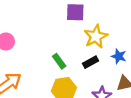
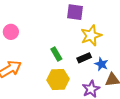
blue star: (119, 56) -> (101, 64), moved

